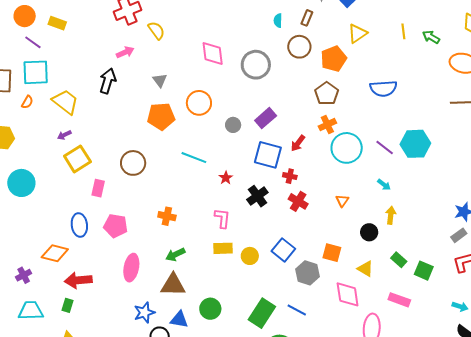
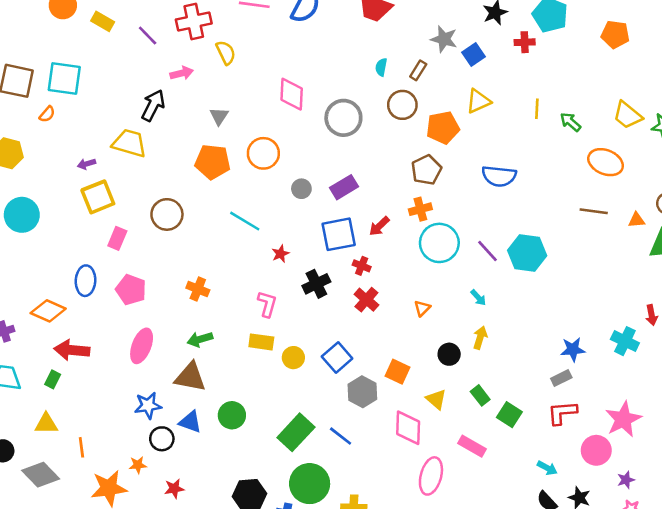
purple line: (33, 42) -> (148, 36), moved
yellow trapezoid: (65, 102) -> (129, 143), moved, turned -32
blue square: (268, 155) -> (339, 234), turned -36

